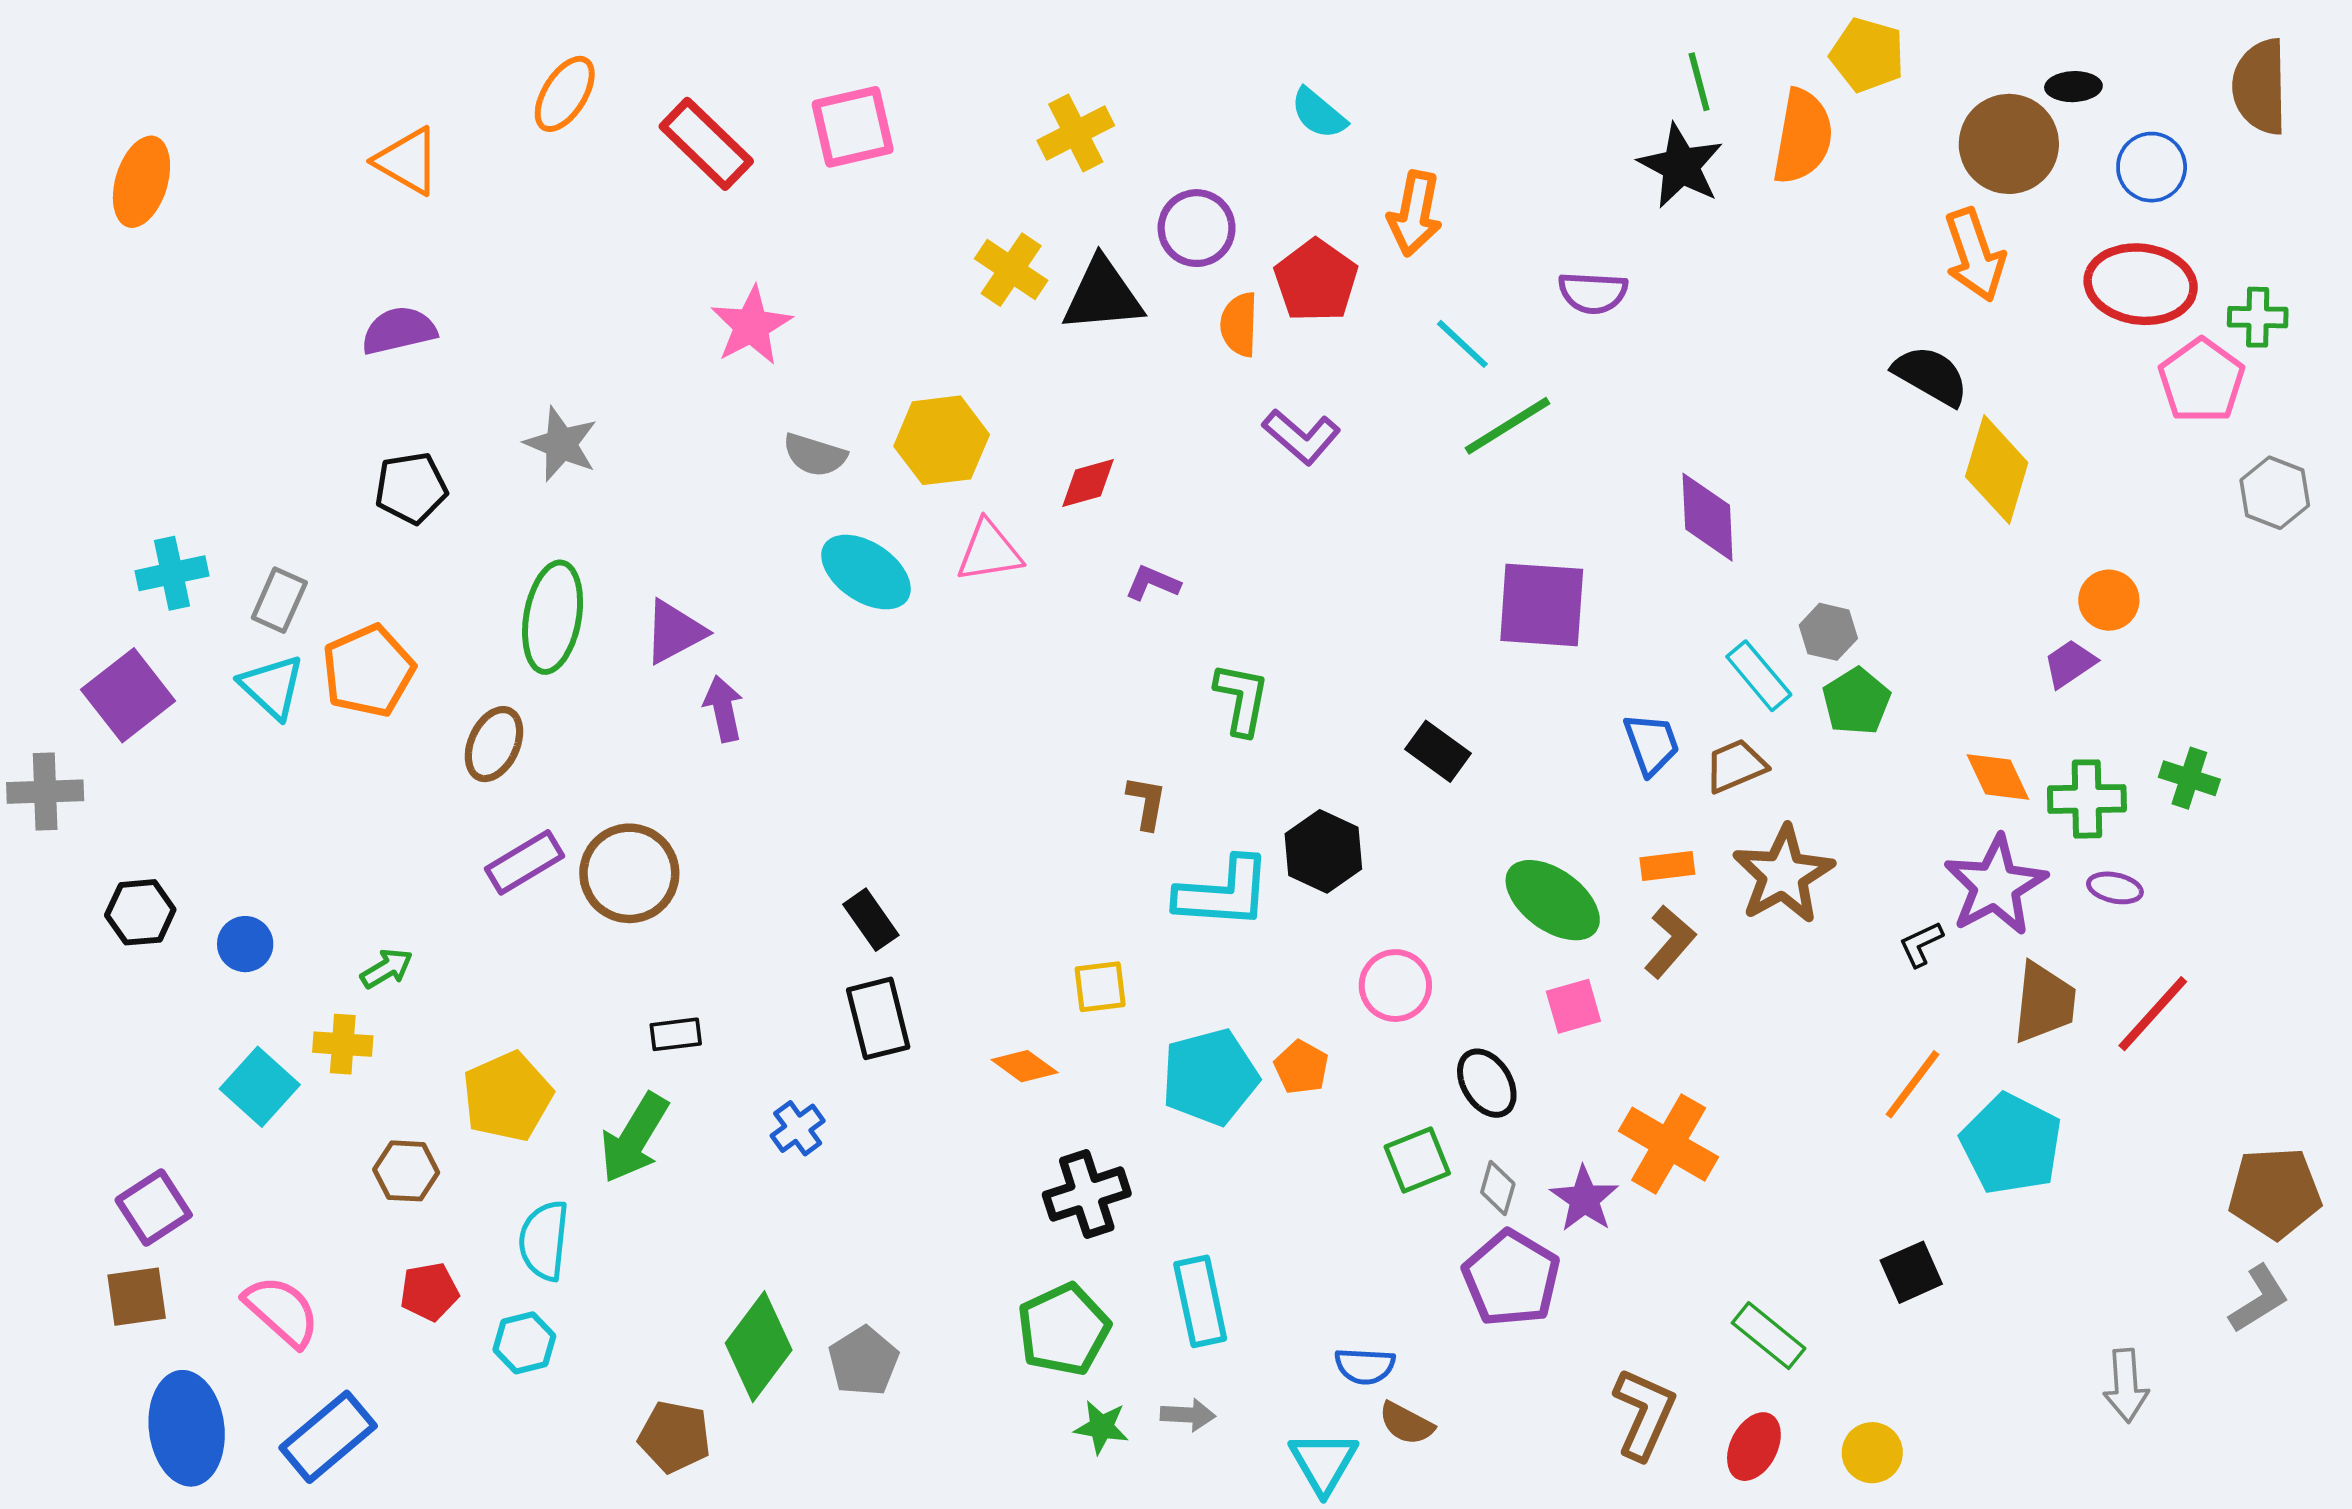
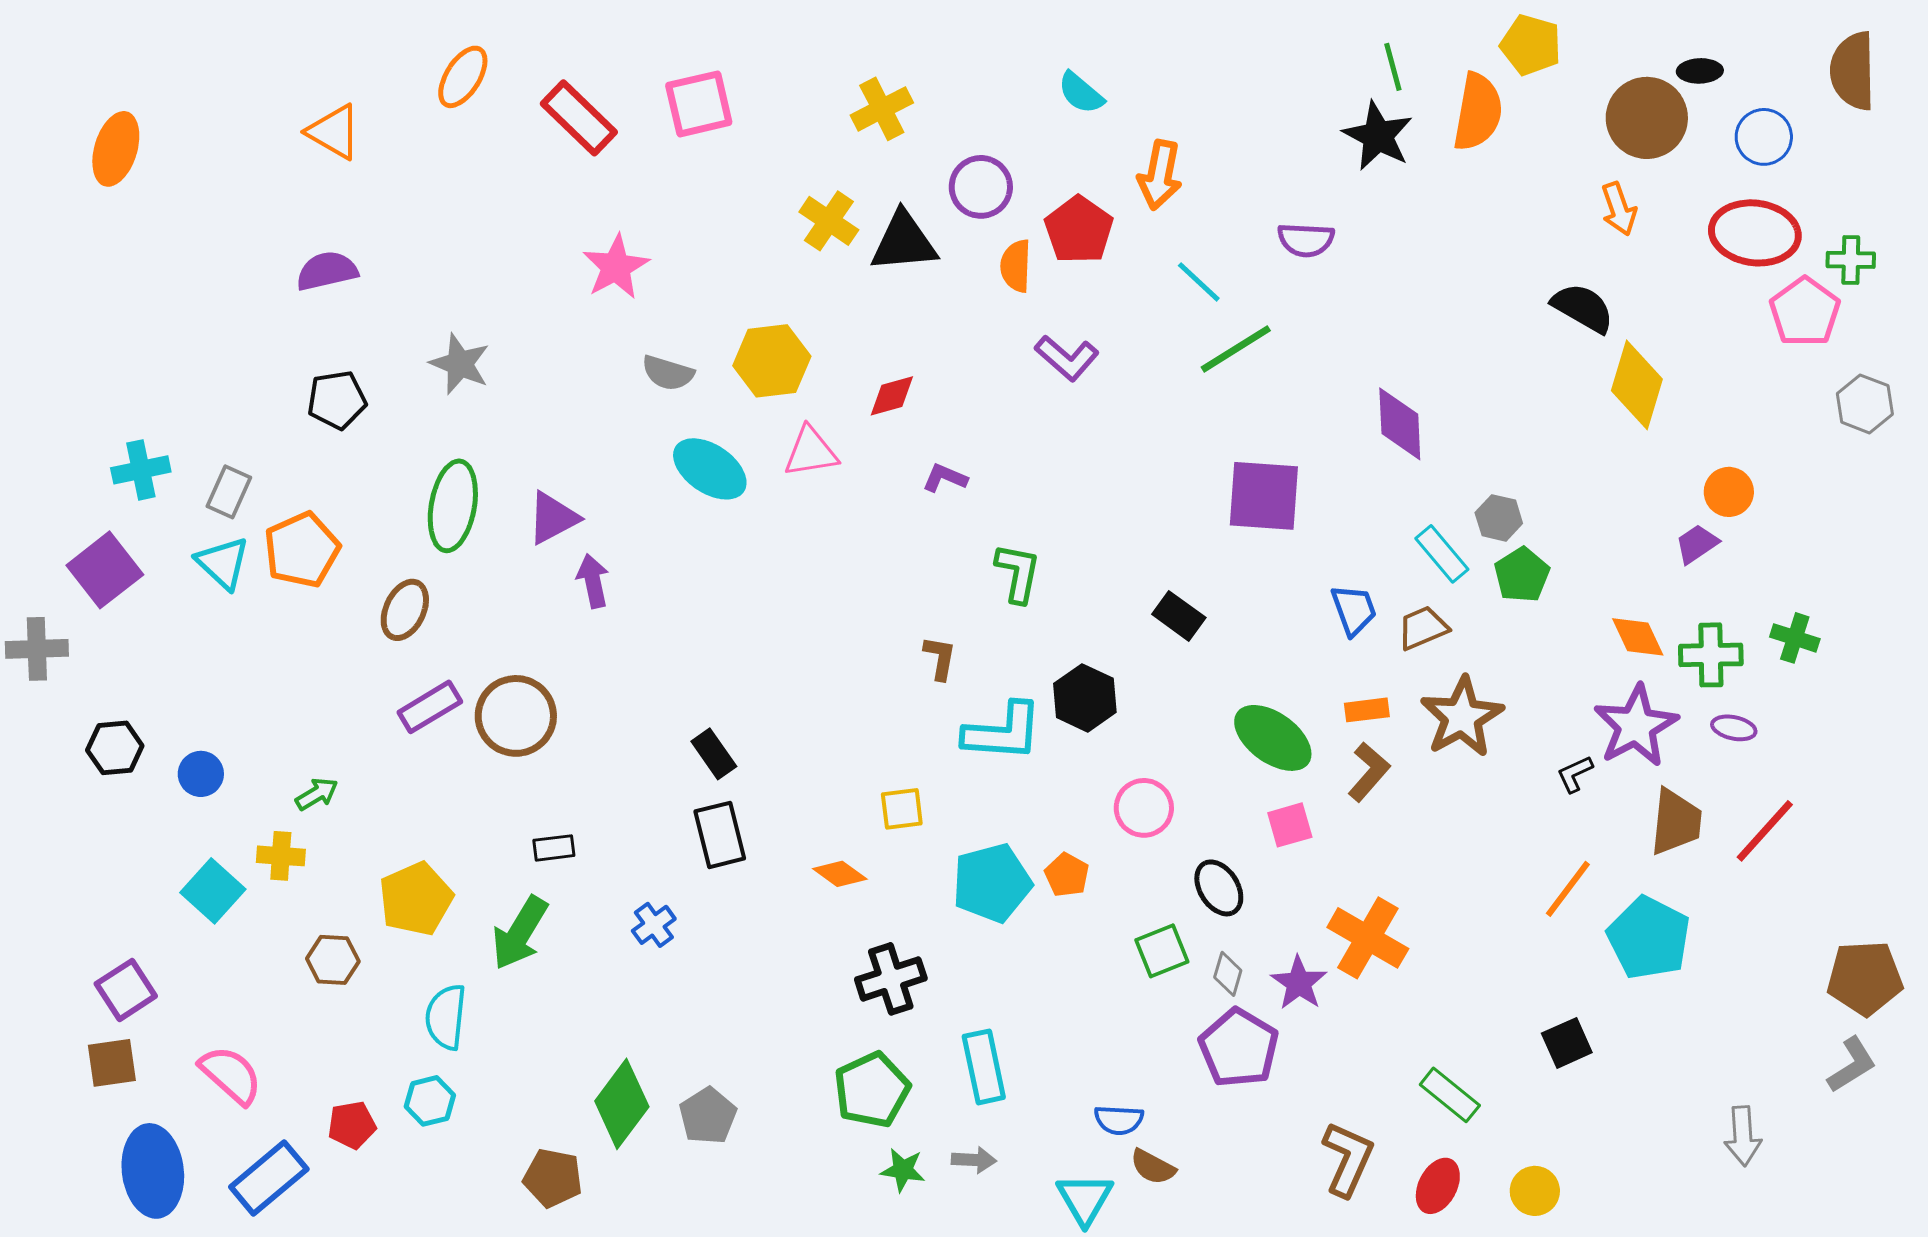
orange arrow: (1975, 255) -> (1619, 209), size x0.7
red pentagon: (429, 1292) -> (352, 1125), moved

